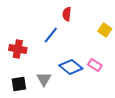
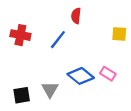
yellow square: (105, 30) -> (119, 34), turned -32
red cross: (18, 49) -> (20, 35), moved

